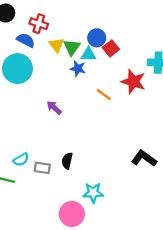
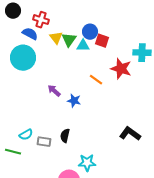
red square: (111, 48) -> (102, 41), turned -32
blue star: (78, 69) -> (74, 101), moved

